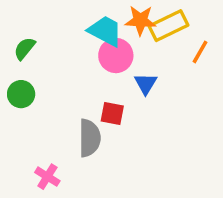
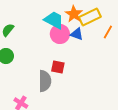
orange star: (140, 20) -> (74, 14), turned 30
blue triangle: (146, 84) -> (77, 34), moved, turned -40

